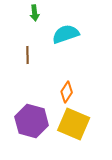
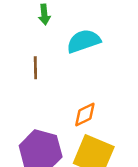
orange diamond: (67, 92) -> (85, 115), turned 30

